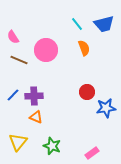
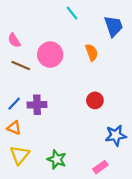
cyan line: (77, 24) -> (72, 13), moved
blue trapezoid: (104, 24) -> (114, 26), turned -95
blue star: (106, 108) -> (116, 135), moved
orange triangle: (36, 117) -> (14, 128), moved

